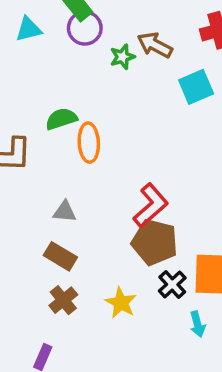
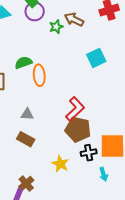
cyan square: (196, 87) -> (96, 58), moved
black cross: (172, 284) -> (89, 153), turned 35
brown cross: (63, 300) -> (26, 183), moved

